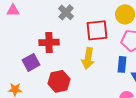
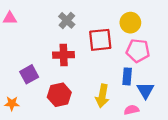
red cross: (49, 42) -> (64, 55), moved
yellow arrow: (88, 58) -> (102, 96), moved

